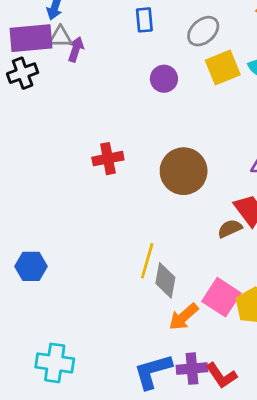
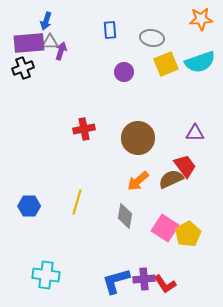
gray ellipse: (203, 31) -> (152, 38), turned 50
brown semicircle: (230, 229) -> (171, 179), size x1.4
yellow line: (147, 261) -> (77, 202), moved
orange arrow: (184, 317) -> (138, 181), moved

